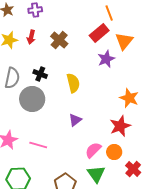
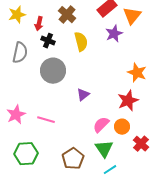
red arrow: (31, 37) -> (39, 24), moved
black cross: (40, 74) -> (48, 41), moved
yellow semicircle: (73, 83) -> (81, 42), moved
gray circle: (32, 99) -> (53, 71), moved

